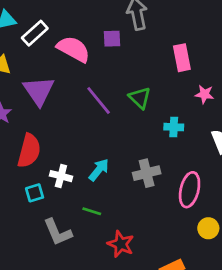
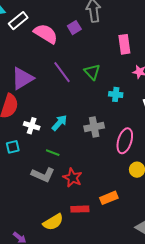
purple square: (112, 39) -> (74, 28), turned -32
purple triangle: (39, 91) -> (22, 78), moved, turned 30
cyan square: (35, 193) -> (13, 147), moved
gray L-shape: (58, 232) -> (43, 175), moved, turned -45

